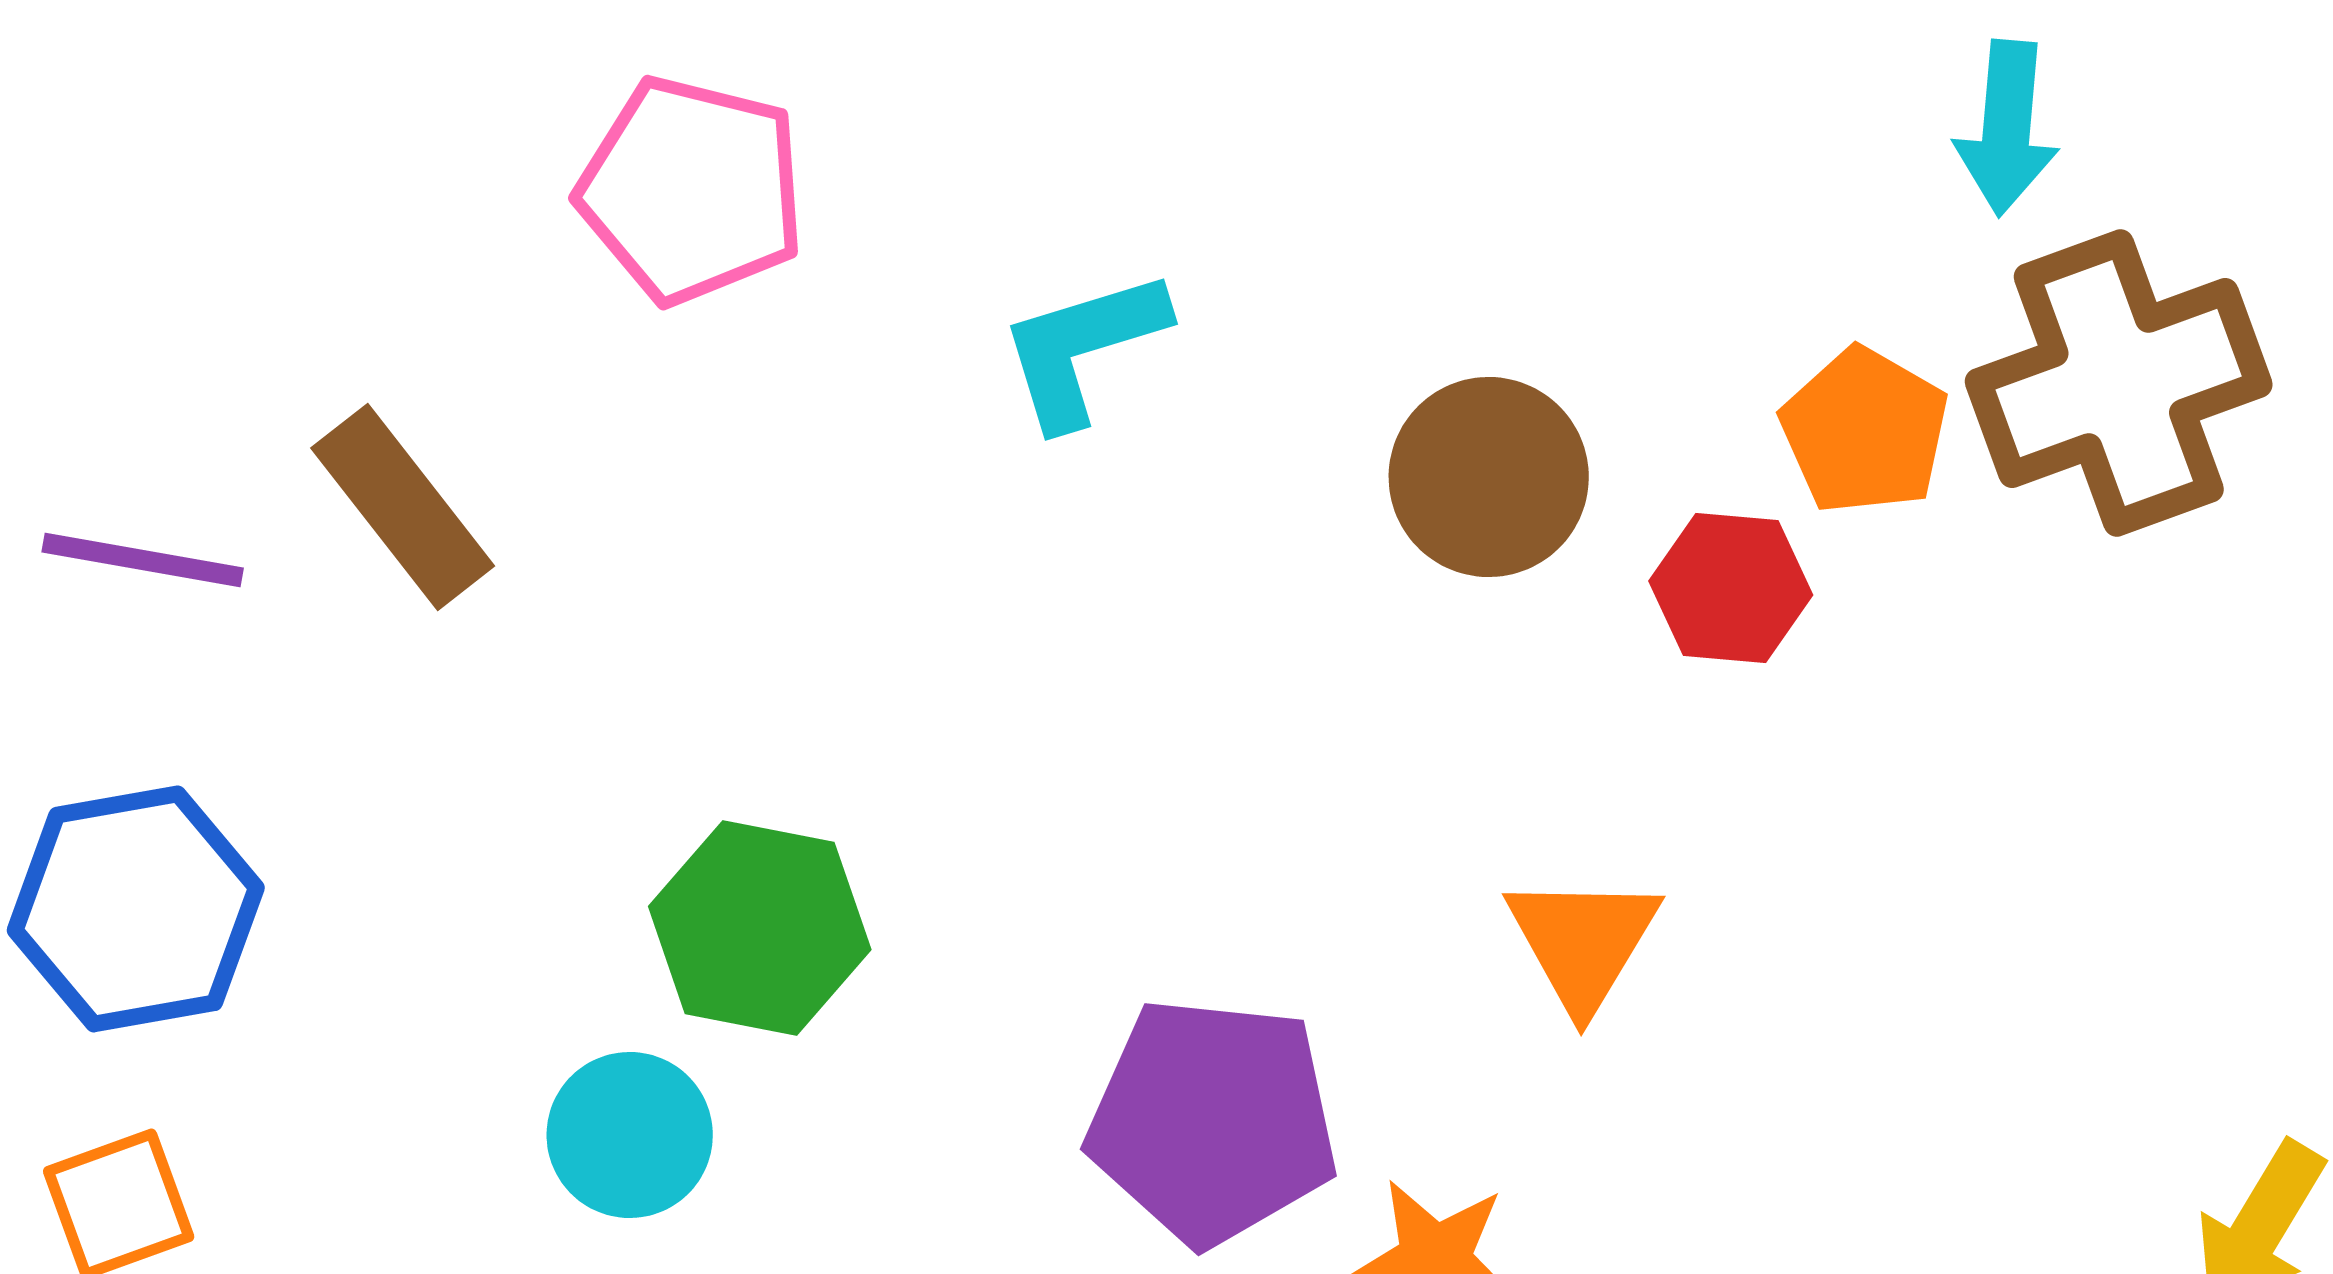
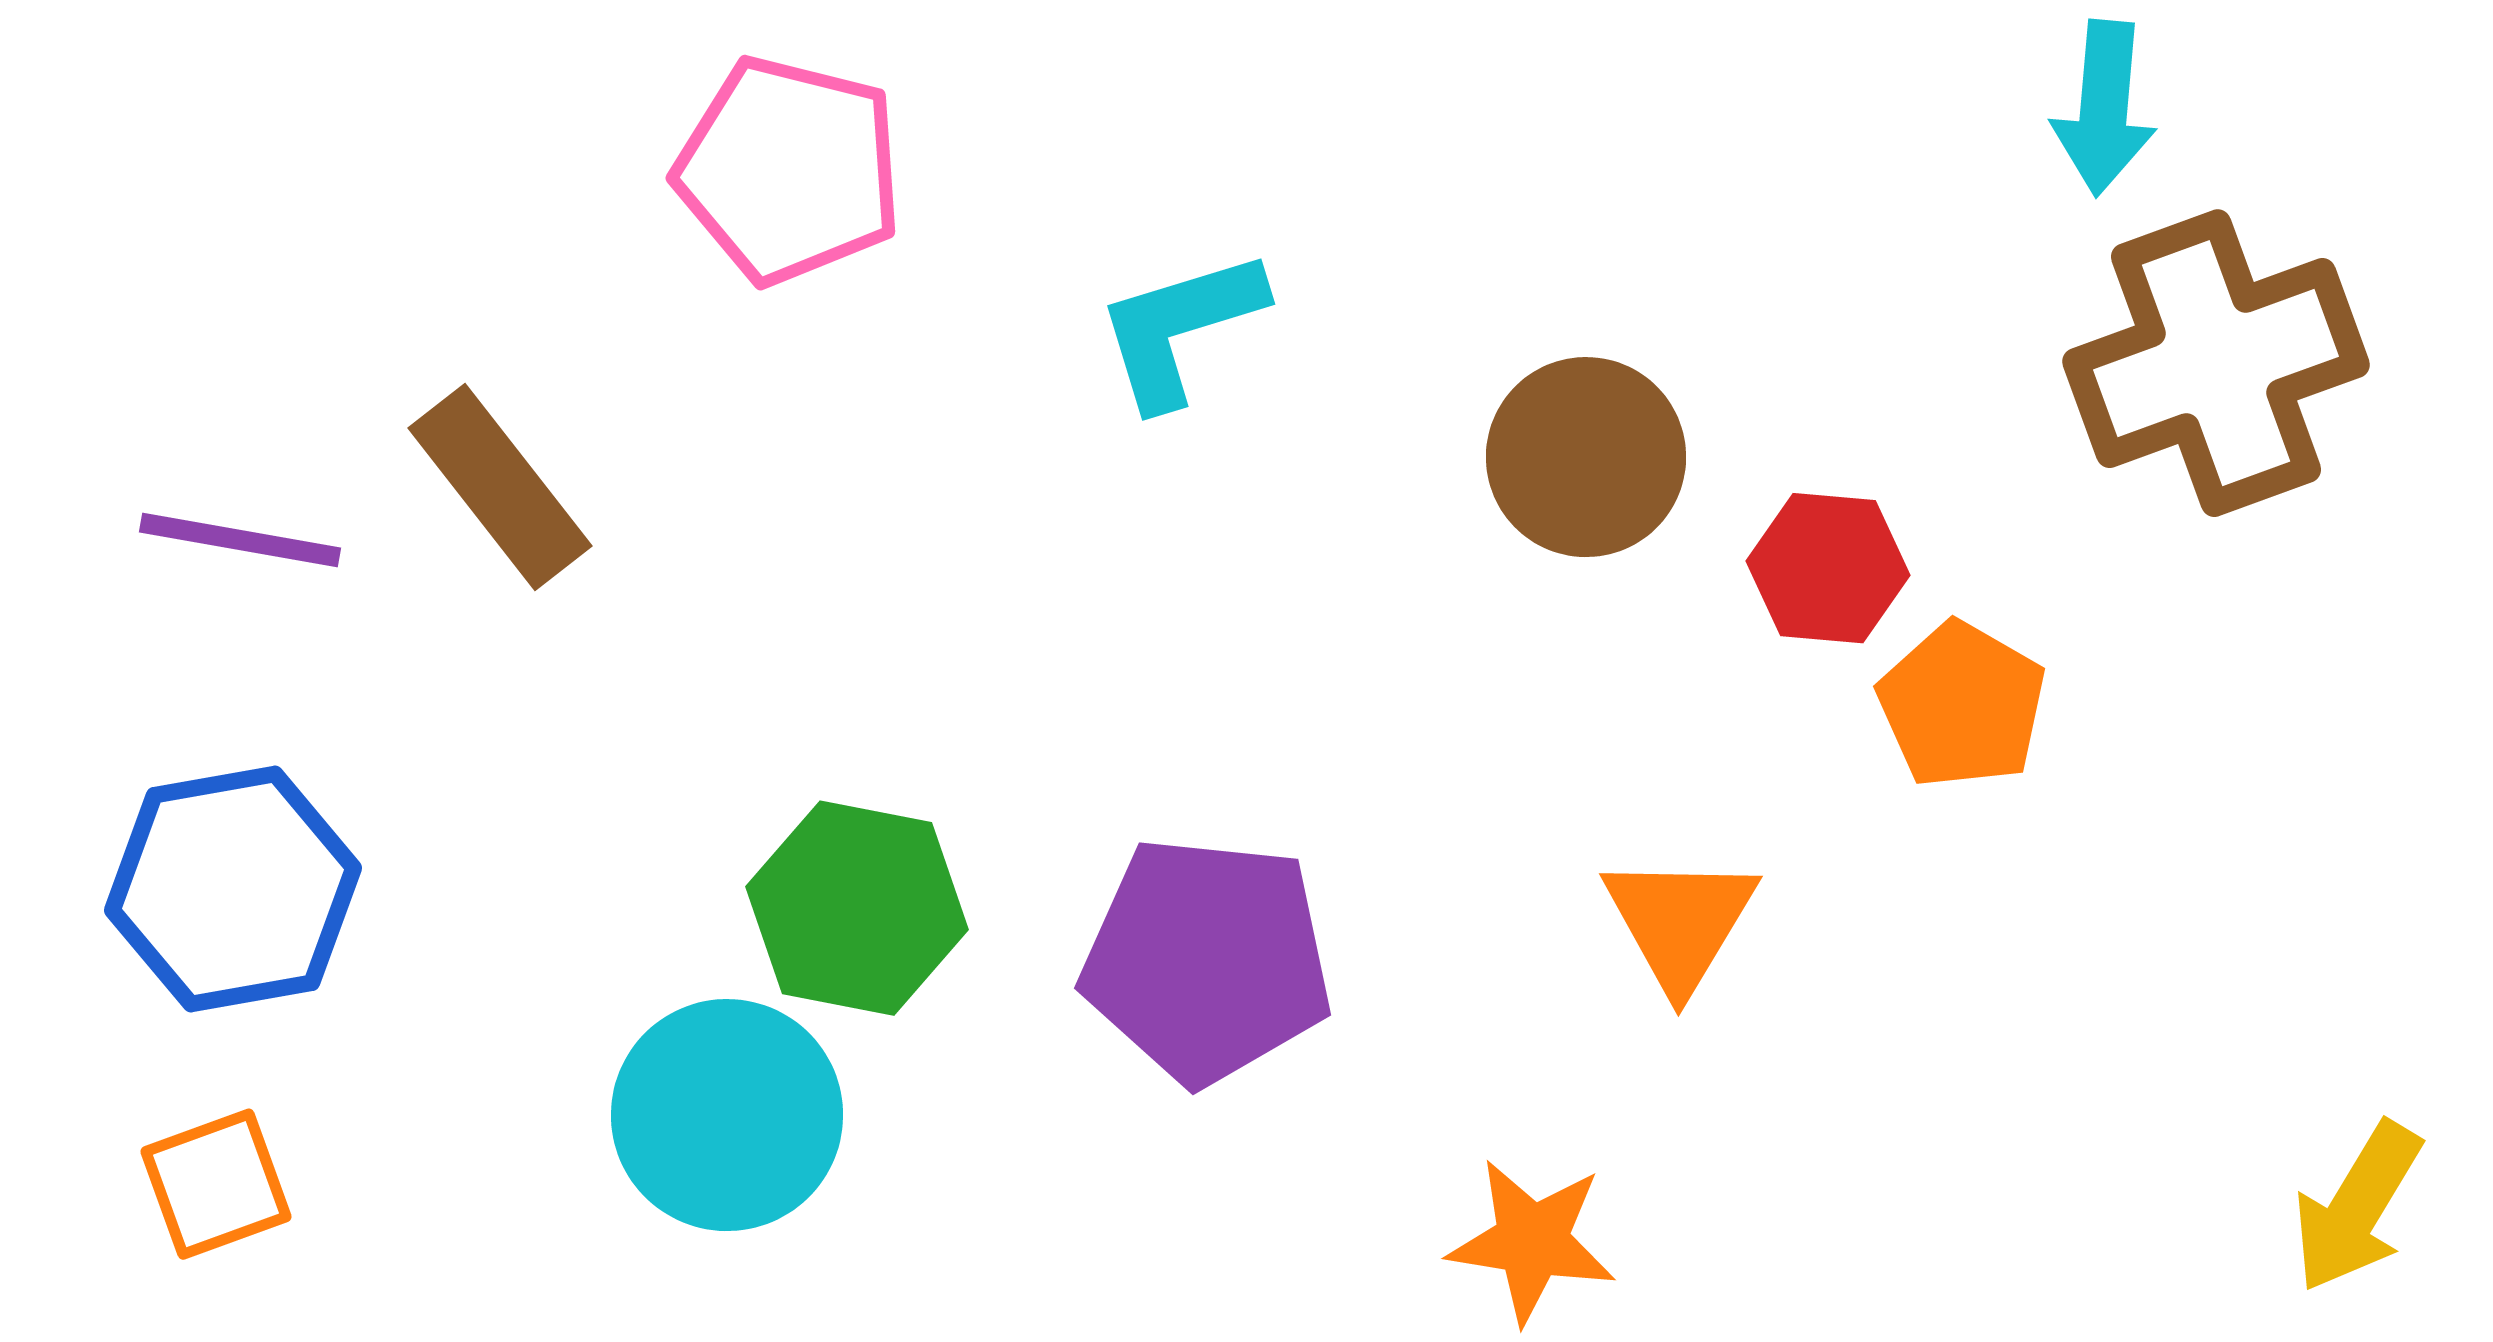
orange pentagon: (1865, 431) -> (1962, 705), moved
purple pentagon: (1213, 1121) -> (1207, 960), moved
cyan circle: (630, 1135) -> (727, 1115), size x1.4

